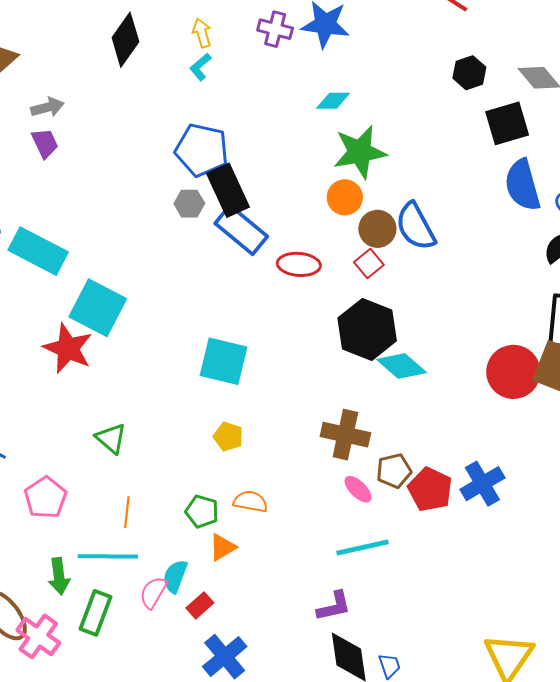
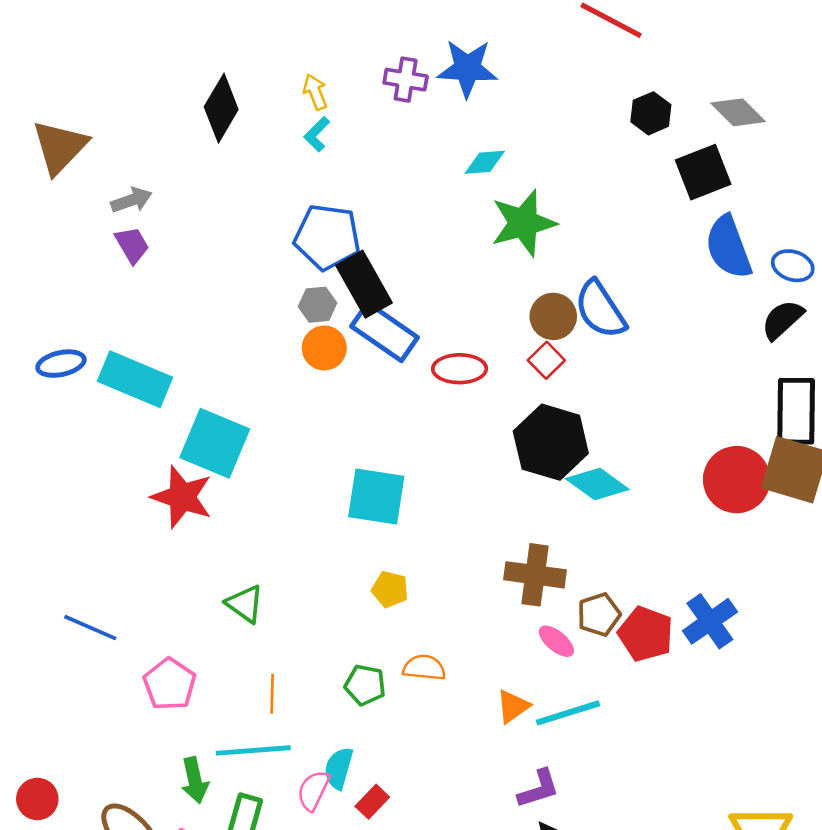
orange circle: (345, 197) -> (324, 348), moved
orange triangle: (222, 547) -> (513, 706), moved

